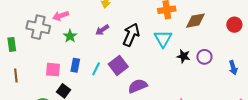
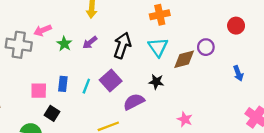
brown diamond: (196, 21) -> (184, 59), moved
green star: (70, 36) -> (64, 44), moved
black star: (183, 56) -> (156, 82), moved
purple circle: (204, 57) -> (206, 47), moved

